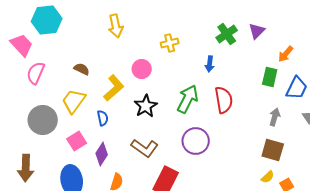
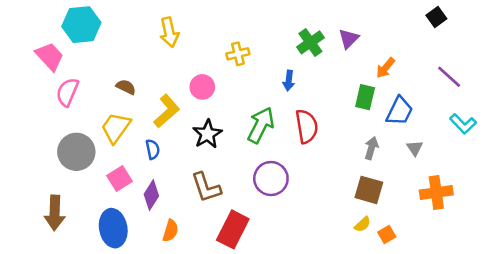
brown L-shape: (145, 148) -> (206, 187), turned 36

